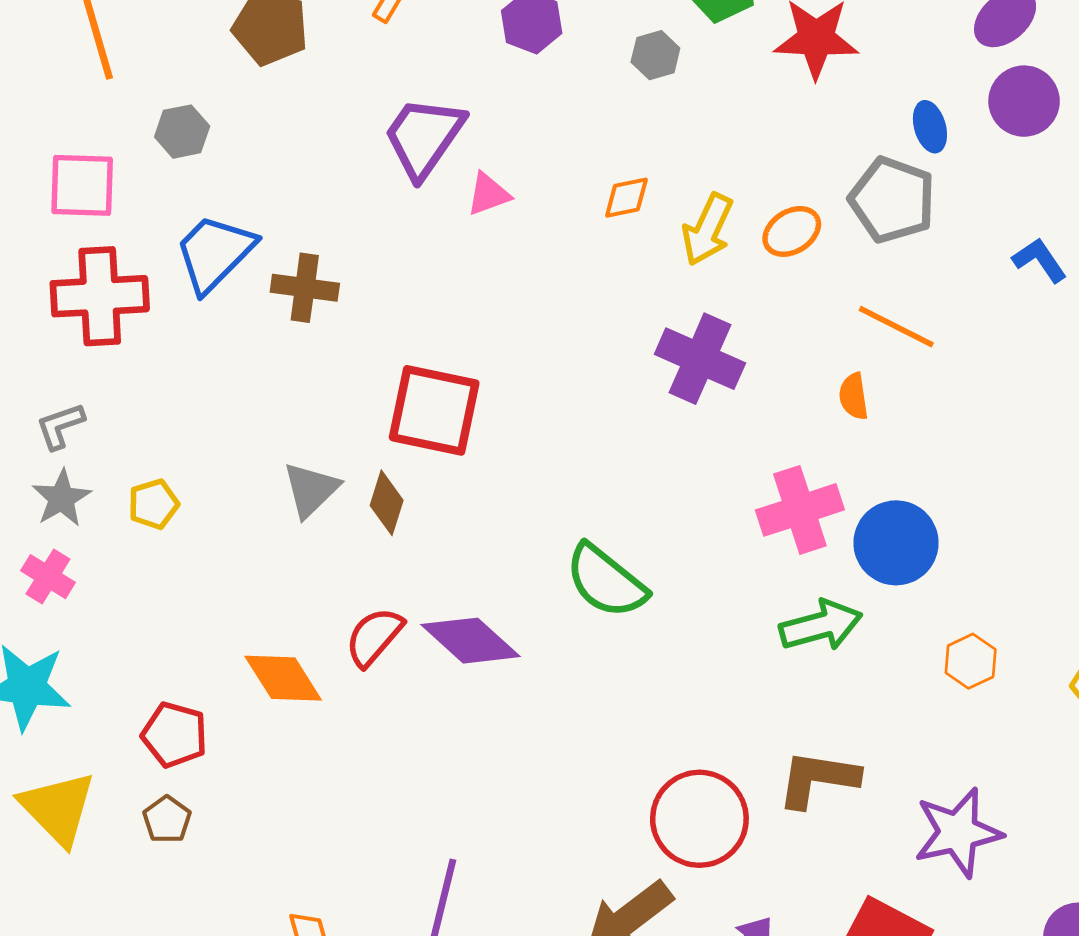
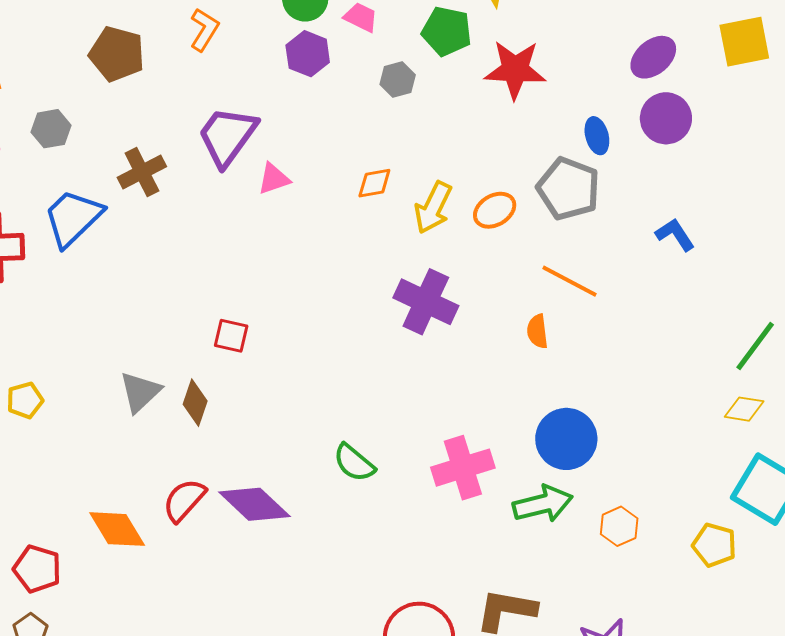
brown cross: (305, 288) -> (142, 172), moved, turned -36
red square: (434, 410) -> (231, 336), size x0.5
pink cross: (800, 510) -> (463, 468), moved
green semicircle: (606, 581) -> (354, 463), size x0.7
green arrow: (821, 625) -> (543, 504), moved

